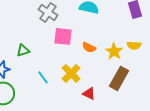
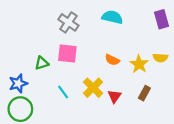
pink square: (63, 36) -> (67, 53), moved
brown rectangle: (119, 78) -> (144, 93), size x0.6
red triangle: (89, 93) -> (114, 96), moved, turned 40

